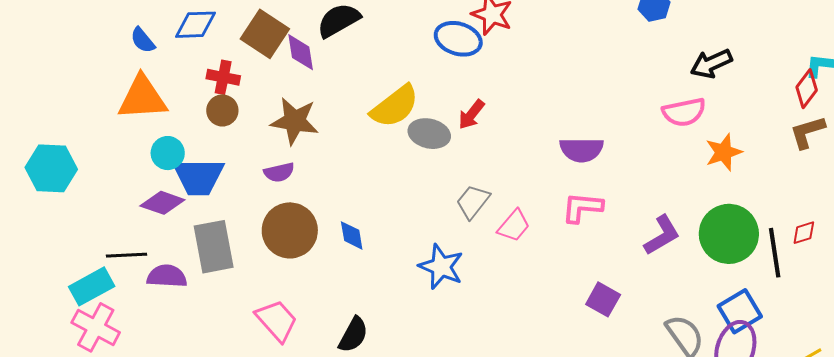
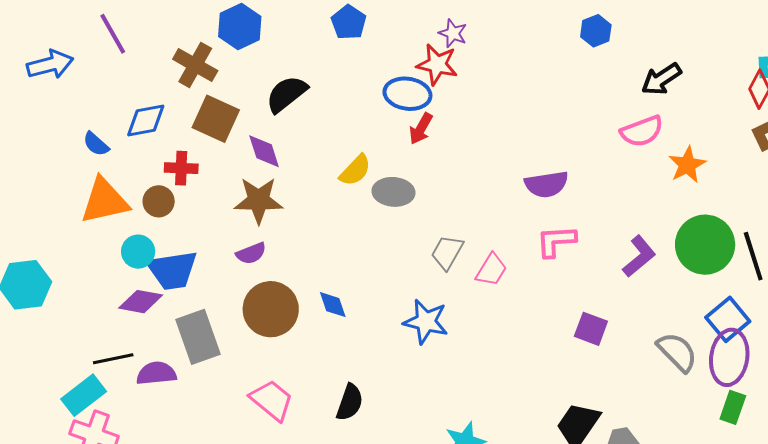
purple diamond: (301, 52) -> (264, 151), moved
yellow semicircle: (395, 106) -> (355, 170), size x0.7
brown circle: (222, 110) -> (159, 201), moved
red arrow: (471, 114) -> (421, 129), moved

